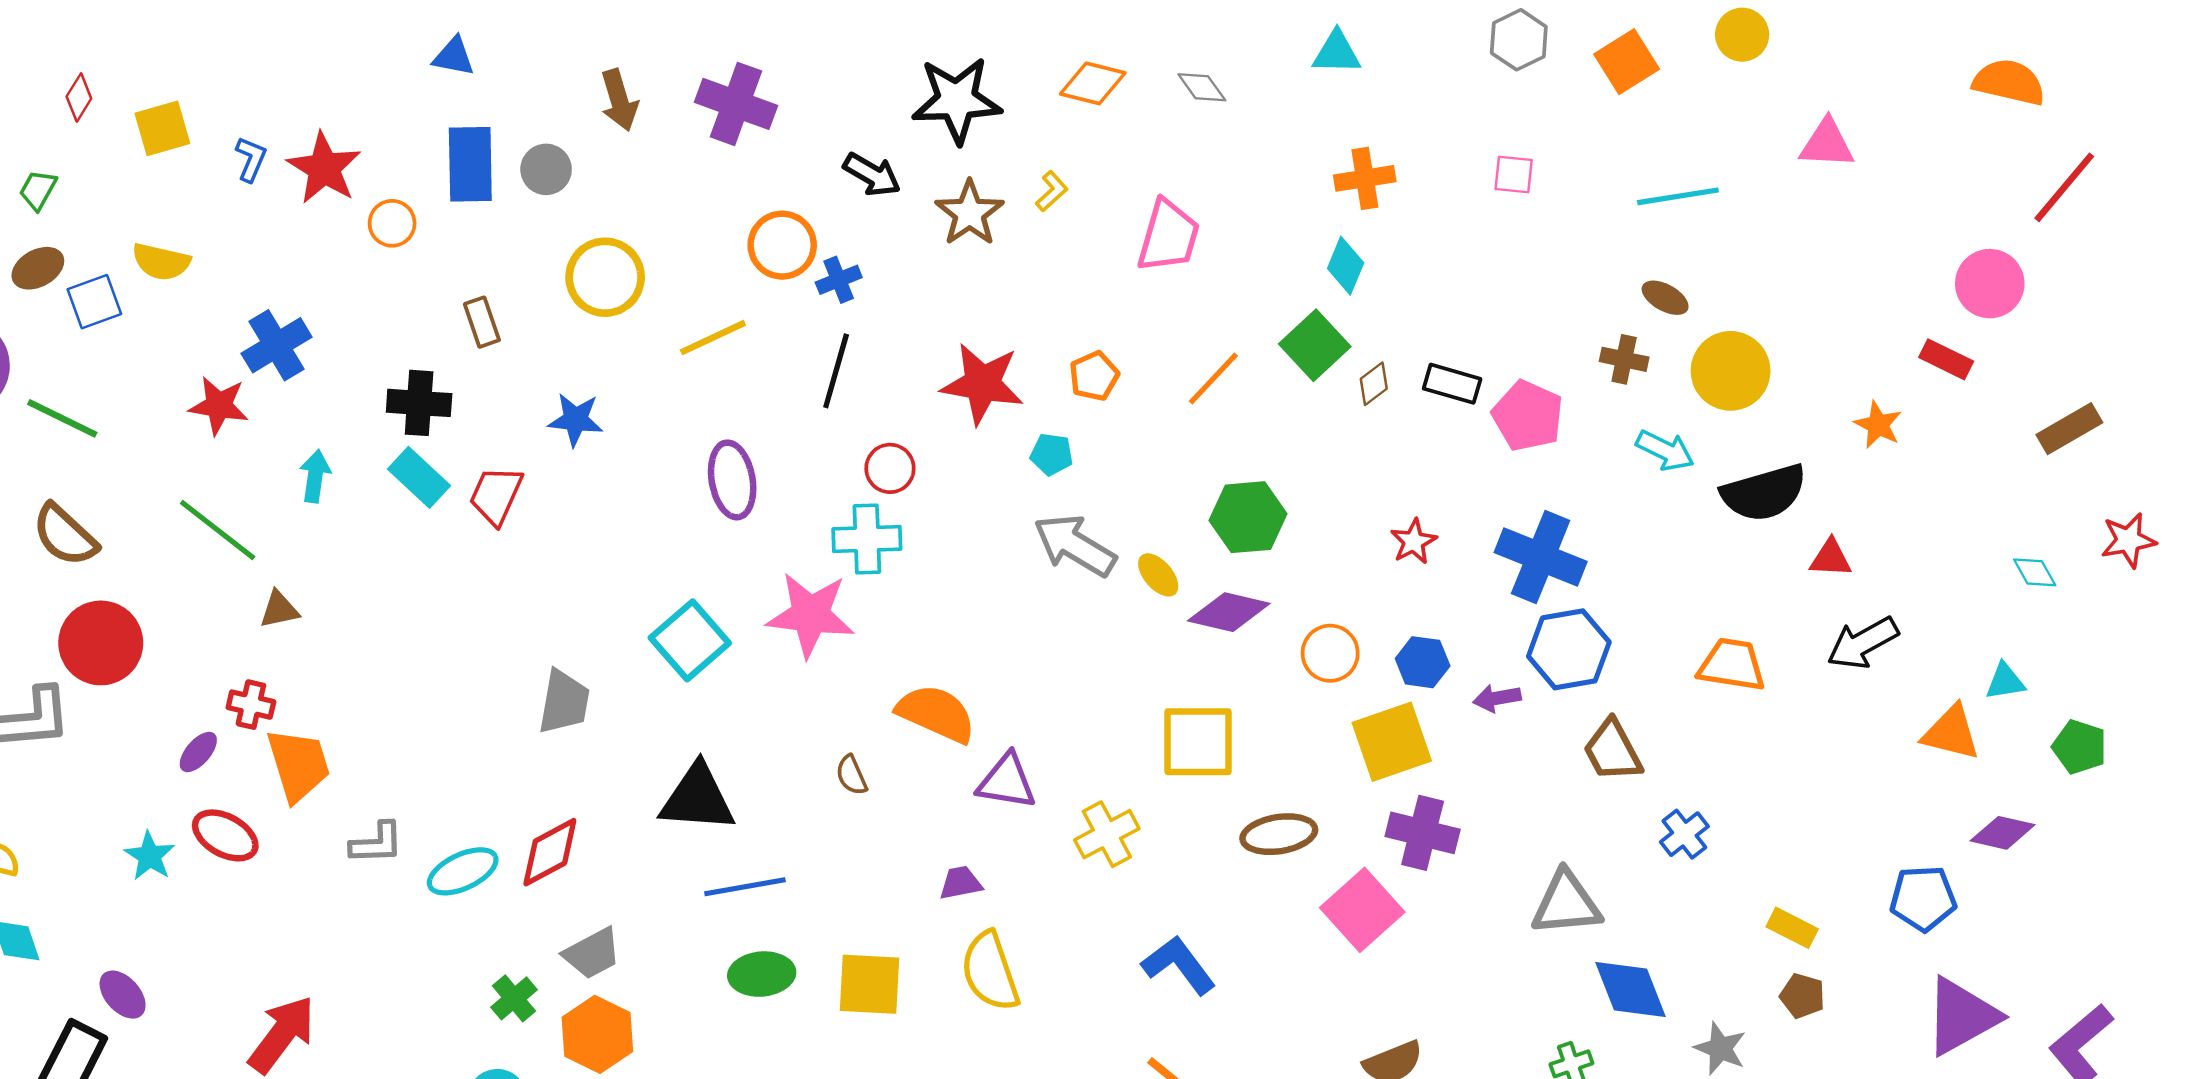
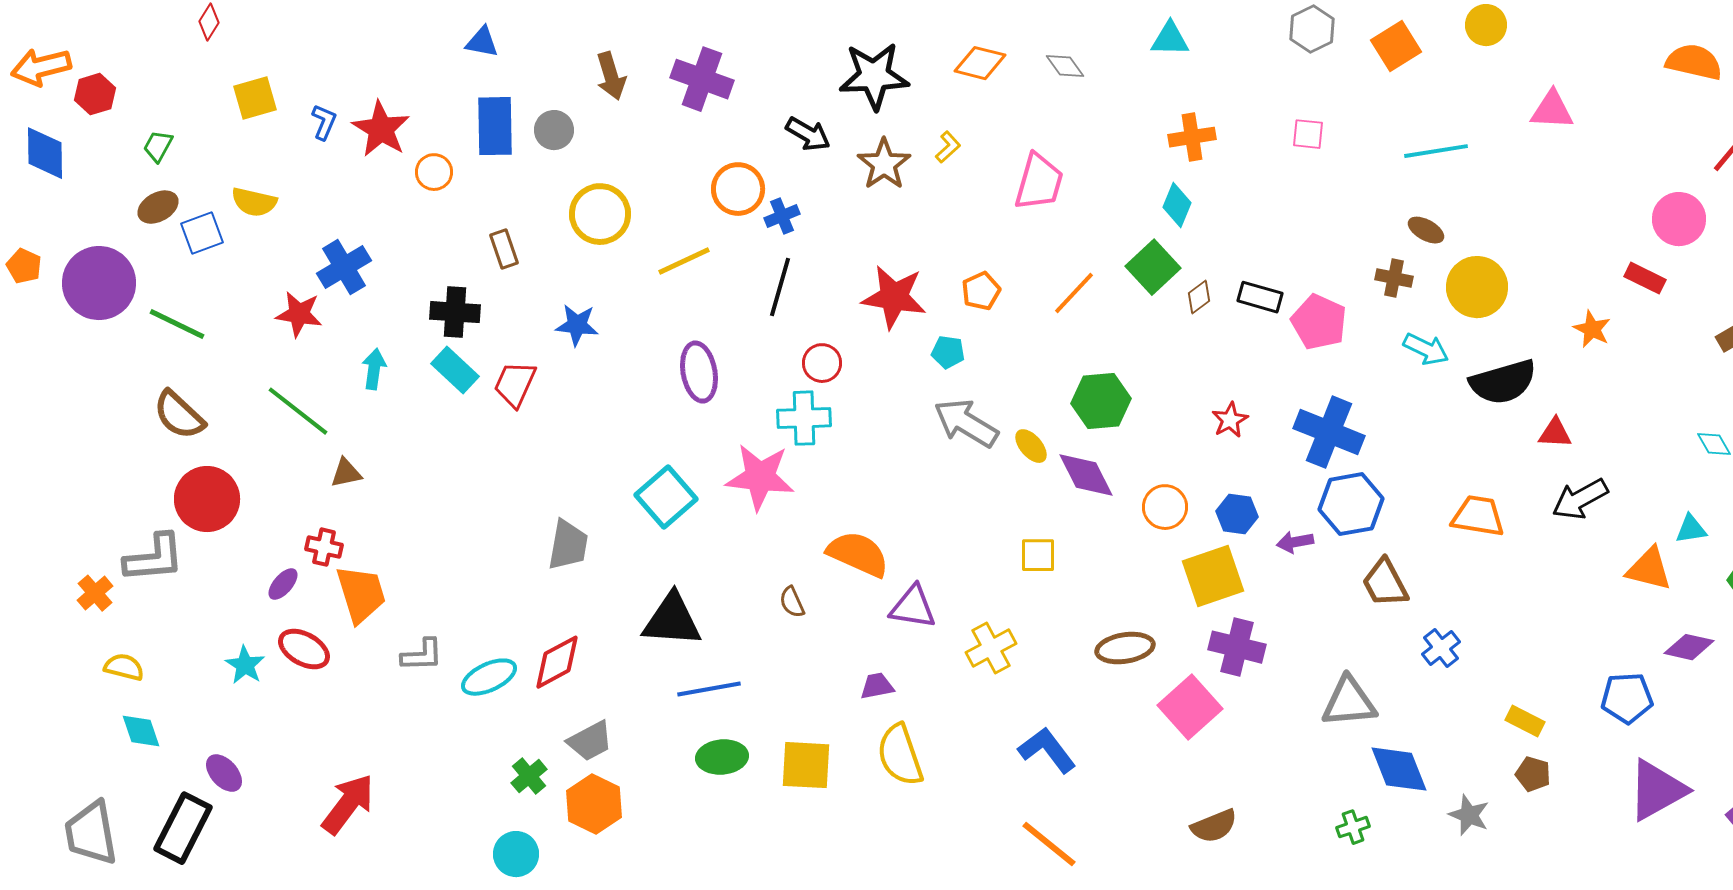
red diamond: (79, 98) -> (209, 22), moved
purple diamond: (1229, 612) -> (1086, 475), turned 50
yellow square: (1198, 742) -> (1038, 555), moved, size x0.6

